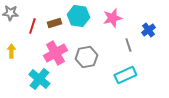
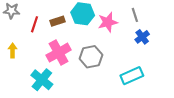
pink star: (112, 18) -> (108, 22), moved
blue cross: (148, 30) -> (142, 37), moved
gray line: (128, 45) -> (135, 15), moved

